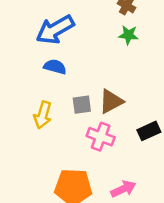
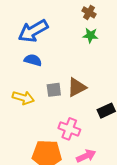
yellow arrow: (43, 115) -> (23, 98), turned -90
pink cross: (101, 137) -> (69, 129), moved

